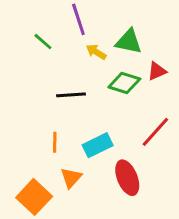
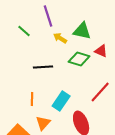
red triangle: (157, 71) -> (101, 51), turned 48
cyan rectangle: (98, 145) -> (61, 101), turned -30

